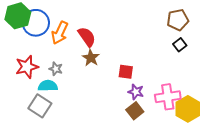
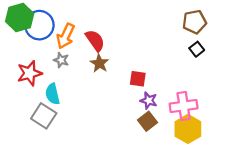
gray star: (56, 69) -> (61, 60), moved
cyan semicircle: (48, 86) -> (52, 94), turned -102
yellow hexagon: (188, 109) -> (188, 129), moved

